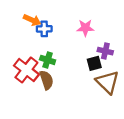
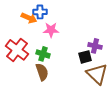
pink star: (85, 28) -> (51, 30), moved
blue cross: (44, 29) -> (40, 12), moved
red cross: (26, 70) -> (17, 50), moved

